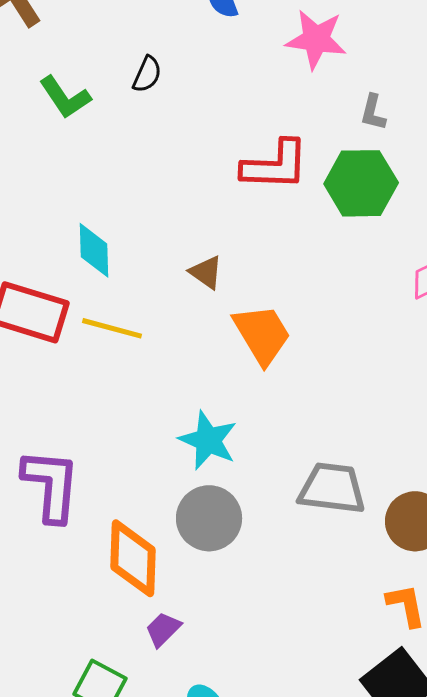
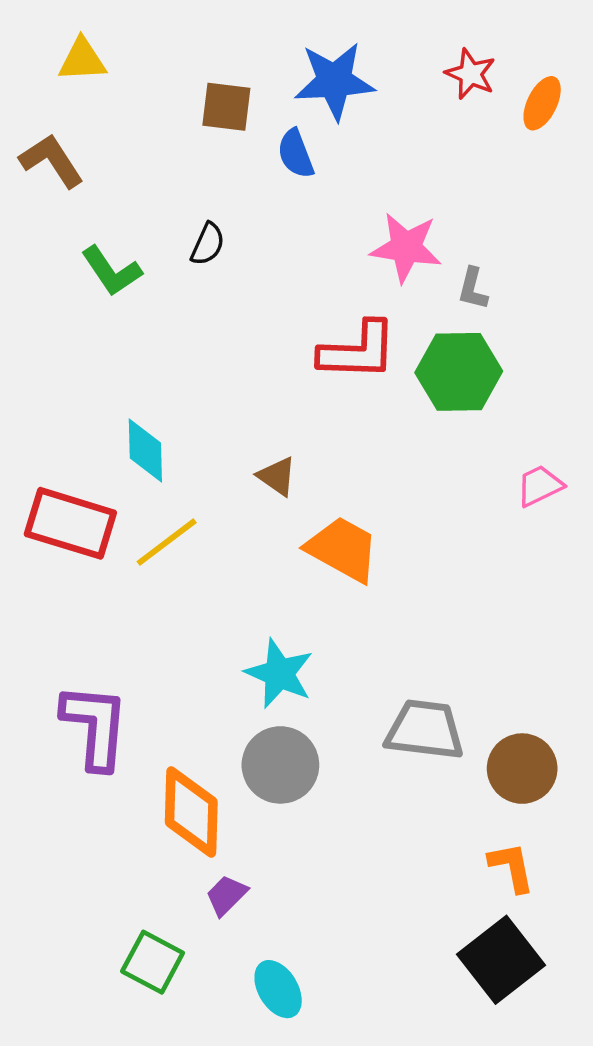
pink star: (316, 39) -> (406, 248), moved
yellow line: (112, 328) -> (167, 542), turned -52
orange trapezoid: (262, 334) -> (343, 549), turned -30

